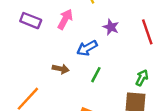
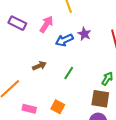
blue arrow: (87, 48) -> (64, 40), moved
brown arrow: (61, 69) -> (39, 66), turned -40

